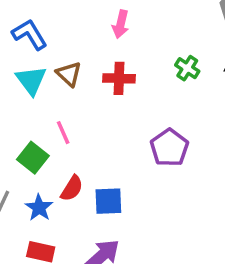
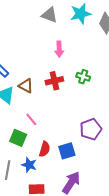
pink arrow: (121, 24) -> (59, 49), moved
green cross: (187, 68) -> (83, 77), moved
purple pentagon: (169, 148) -> (91, 129), moved, turned 30

